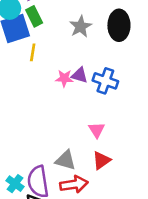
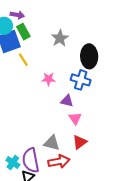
black ellipse: (119, 25) -> (89, 56), moved
yellow line: (33, 52) -> (23, 60), turned -40
purple triangle: (80, 75) -> (67, 101), moved

